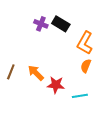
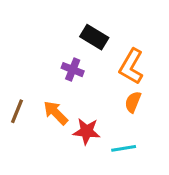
purple cross: (41, 24) -> (73, 70), moved

